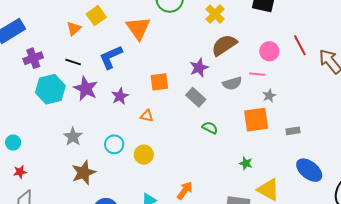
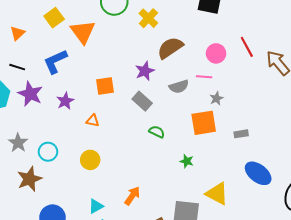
yellow cross: (215, 14) -> (148, 18), moved
yellow square: (96, 16) -> (54, 18), moved
cyan circle: (114, 144) -> (48, 152), moved
green star: (246, 163) -> (187, 161), moved

